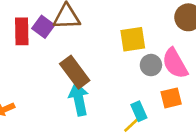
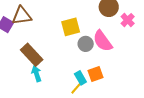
orange square: (171, 98) -> (95, 74), moved
cyan arrow: (79, 99) -> (36, 74), size x0.7

